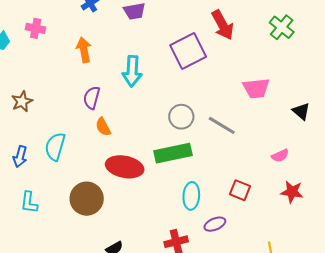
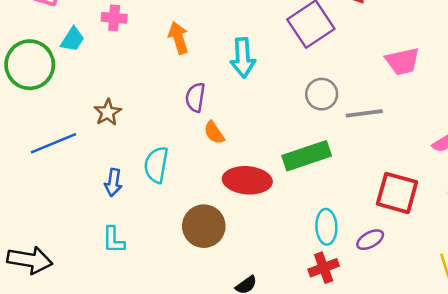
gray circle: (181, 117) -> (322, 94), moved
gray line: (222, 125) -> (364, 113), turned -32
red square: (240, 190) -> (397, 193), size x1.6
cyan ellipse: (191, 196) -> (326, 227), moved
cyan L-shape: (29, 202) -> (113, 240), moved

